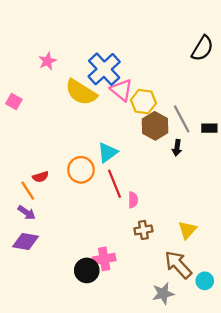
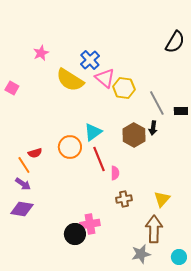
blue cross: (104, 69) -> (90, 60), size x0.7
brown hexagon: (155, 126) -> (134, 135), moved
brown arrow: (178, 265) -> (154, 229), turned 44
cyan circle: (205, 281) -> (179, 257), moved

